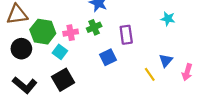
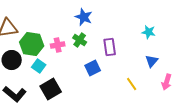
green cross: (94, 27) -> (80, 40), turned -32
cyan square: (60, 52) -> (39, 66), moved
blue triangle: (166, 60) -> (152, 61), moved

